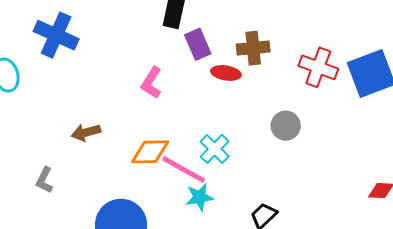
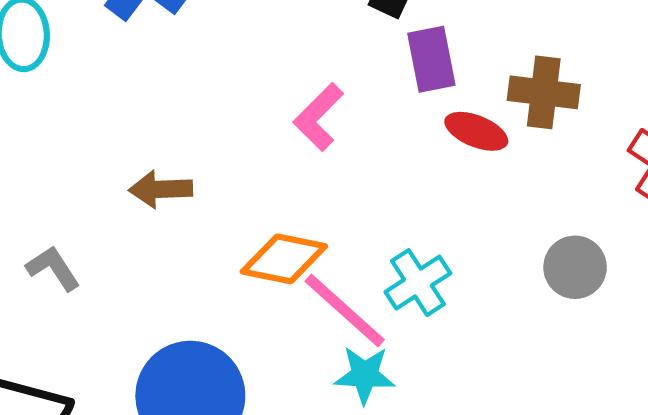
gray L-shape: (44, 180) -> (53, 268), turned 108

